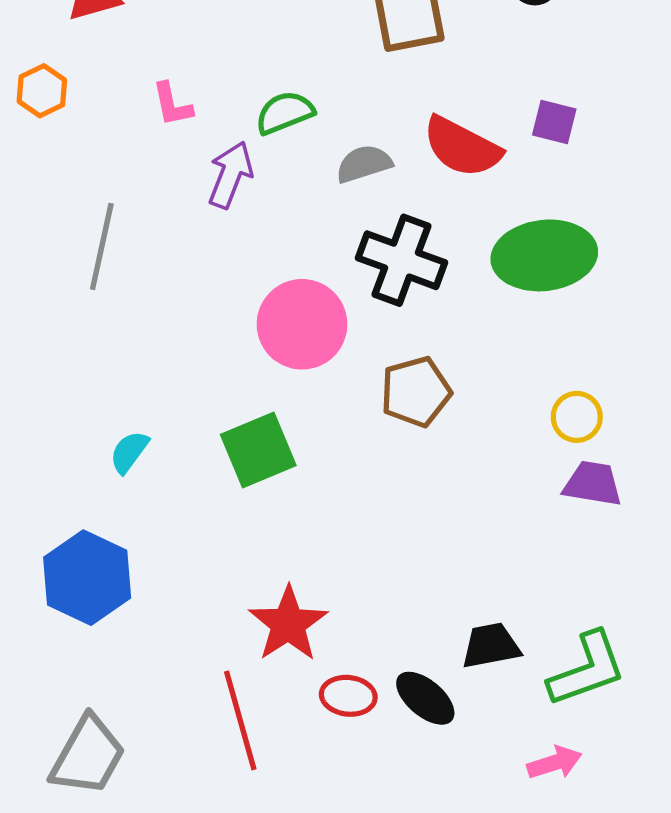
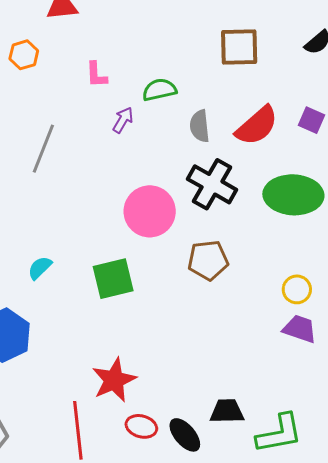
red semicircle: (462, 147) -> (257, 126), turned -78
gray semicircle: (364, 164) -> (200, 126), turned -88
purple arrow: (230, 175) -> (123, 120), size x0.7

